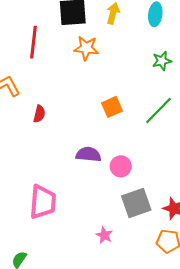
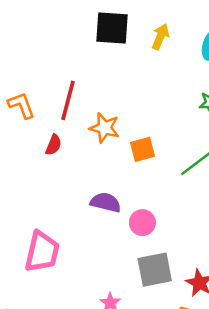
red line: (33, 42) -> (68, 100), moved
orange star: (86, 48) -> (104, 128), moved

